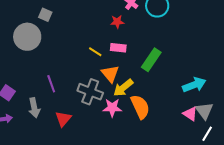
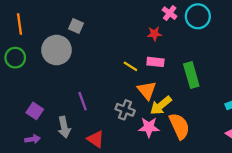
green rectangle: (151, 60) -> (191, 75), turned -50
gray cross: (90, 92) -> (125, 110), size x0.7
red triangle: (63, 119) -> (96, 139), turned -36

